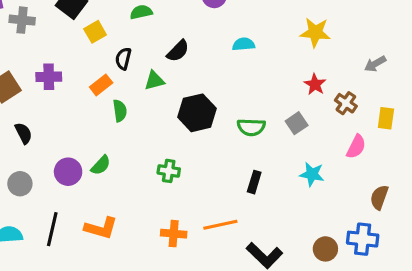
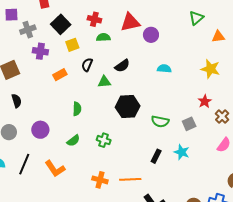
gray cross: (22, 20) -> (28, 30), turned -35
purple cross: (49, 77) -> (40, 51), moved
orange rectangle: (101, 85) -> (60, 75), moved
green semicircle: (120, 111) -> (77, 109), moved
green semicircle: (101, 165) -> (73, 141), moved
cyan star: (312, 174) -> (182, 152), moved
orange L-shape: (101, 228) -> (55, 169), turned 30

